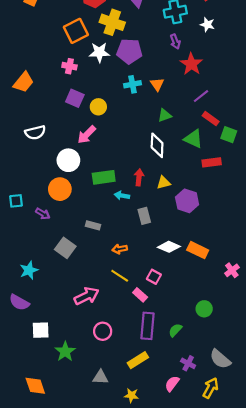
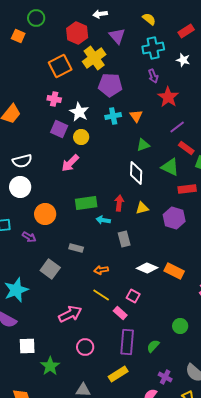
yellow cross: (112, 22) -> (94, 58), turned 35
white star: (99, 52) -> (79, 112), moved, turned 30
white circle: (68, 160) -> (20, 187), moved
purple hexagon: (187, 201) -> (174, 218), moved
cyan star: (29, 270) -> (16, 290), size x1.4

